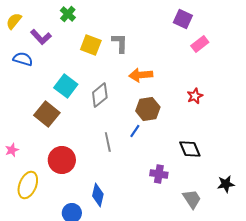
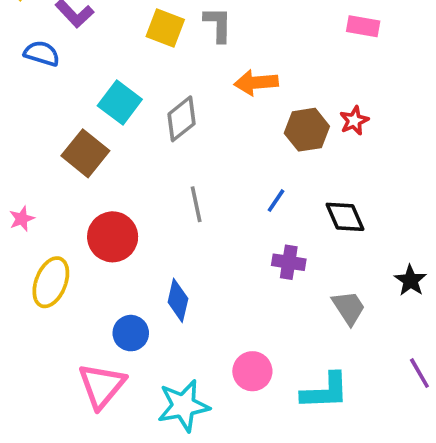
pink rectangle: (200, 44) -> (363, 26), turned 48
brown hexagon: (148, 109) -> (307, 130), moved
blue line: (135, 131) -> (276, 201), moved
black star: (226, 184) -> (410, 280), turned -30

